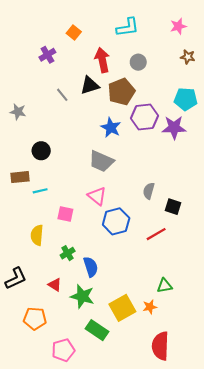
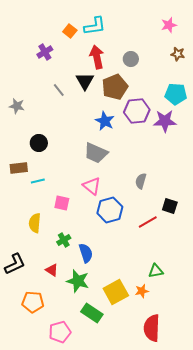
cyan L-shape: (128, 27) -> (95, 26), moved
black triangle: (90, 85) -> (85, 81), turned -42
black square: (173, 207) -> (170, 206), moved

